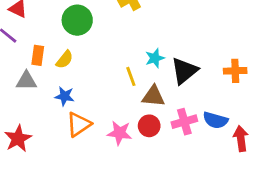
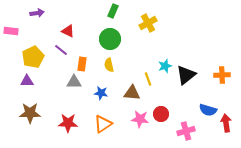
yellow semicircle: (65, 60) -> (109, 65), moved, turned 128
brown triangle: (153, 96) -> (132, 93), moved
pink cross: (184, 122) -> (186, 131), moved
orange triangle: (79, 124) -> (103, 124), moved
red star: (18, 139) -> (68, 123), turned 30

